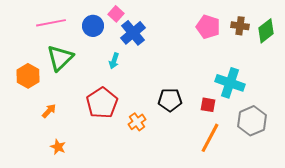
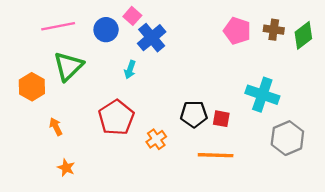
red square: (208, 105) -> (221, 119), moved
orange arrow: (49, 111) -> (56, 127), turned -70
orange line: (210, 138) -> (216, 155), moved, turned 64

